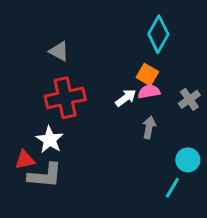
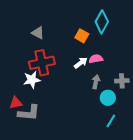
orange square: (147, 75) -> (82, 36), moved
gray cross: (189, 99) -> (122, 81), moved, turned 32
white star: (50, 140) -> (32, 80), moved, turned 30
cyan circle: (188, 160) -> (108, 98), moved

